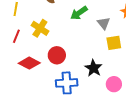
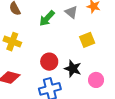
gray triangle: (104, 23) -> (71, 12), moved
red circle: (57, 55) -> (49, 62), moved

